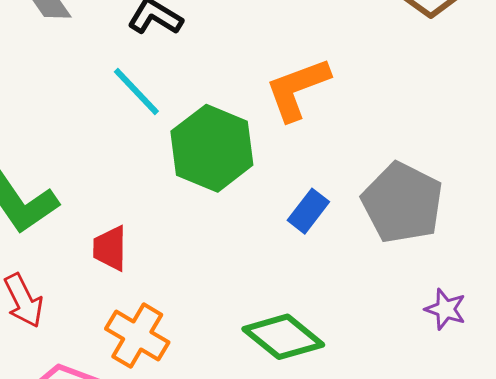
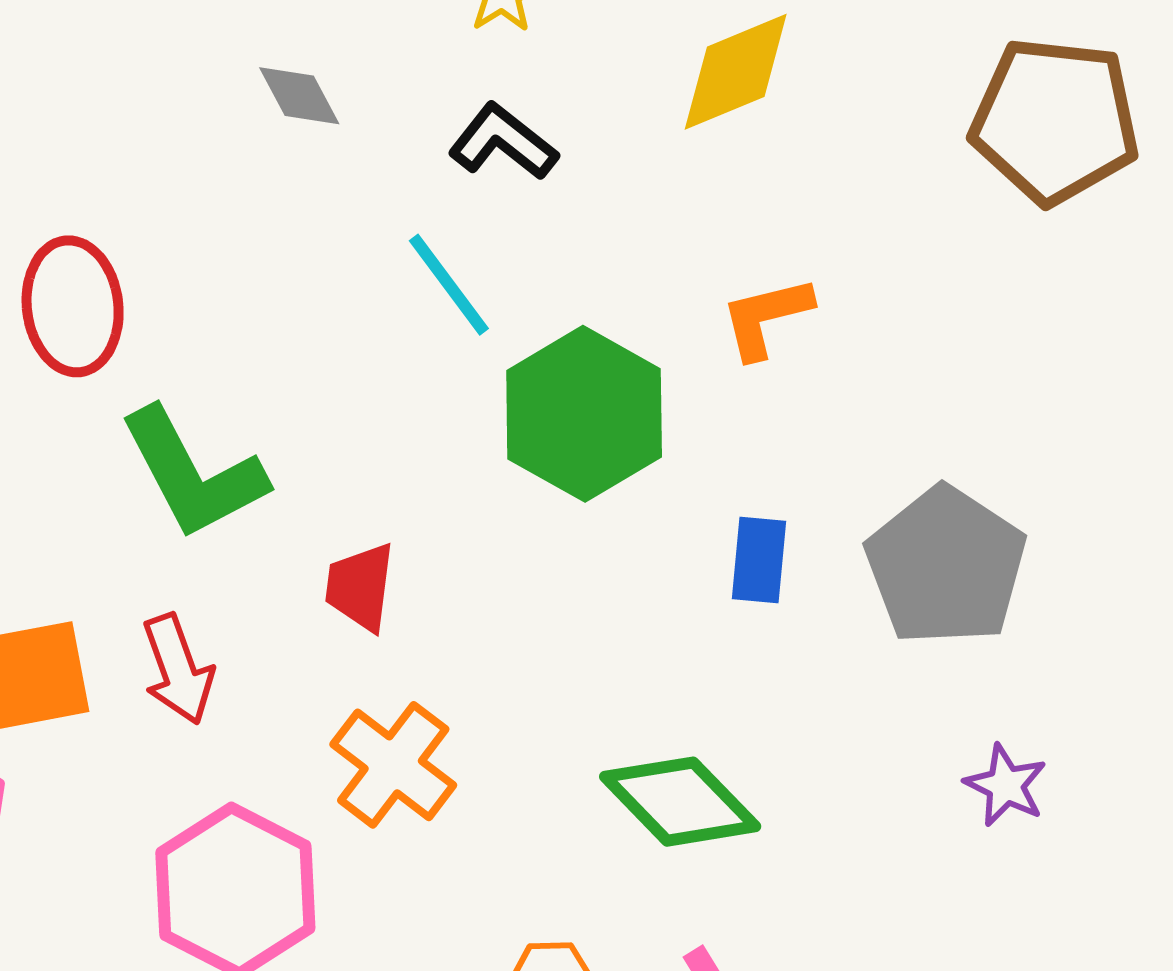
orange L-shape: (297, 89) -> (766, 317), size x0.7
blue rectangle: (308, 211) -> (759, 560), turned -39

